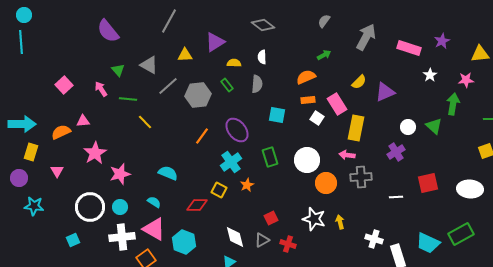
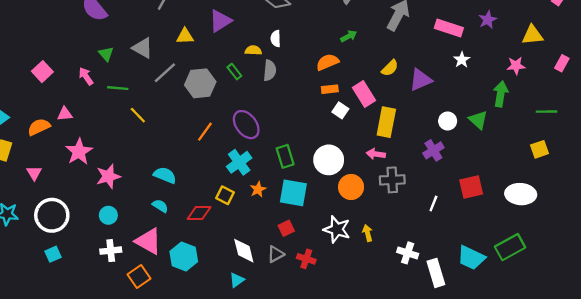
yellow semicircle: (234, 63) -> (253, 50), moved
white star: (430, 75) -> (462, 60), moved
cyan square: (277, 115) -> (293, 193), moved, size x1.4
white line: (396, 197) -> (433, 203), turned -64
cyan semicircle: (154, 202) -> (160, 206), moved
white circle: (90, 207) -> (52, 215), moved
white cross: (122, 237) -> (111, 251), size x0.7

